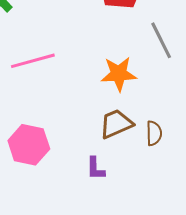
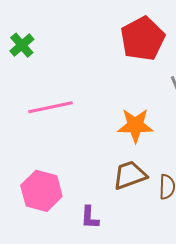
purple L-shape: (96, 169) -> (90, 217), moved

